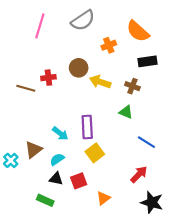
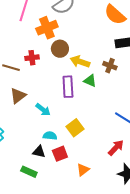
orange cross: (109, 45) -> (47, 28), moved, size x1.5
green triangle: (126, 112) -> (90, 81), moved
purple rectangle: (87, 127) -> (68, 87), moved
brown triangle: (33, 150) -> (18, 96), moved
cyan semicircle: (57, 159) -> (50, 136), moved, turned 40

